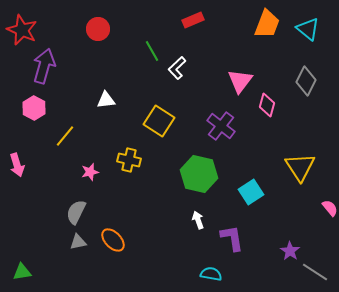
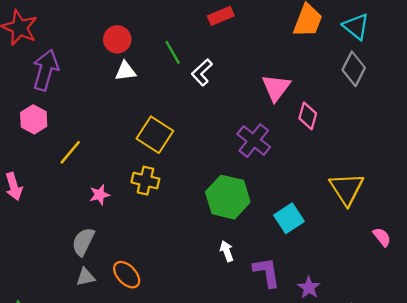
red circle: (98, 29) -> (117, 39), moved
gray diamond: (306, 81) -> (354, 69), moved
white triangle: (106, 100) -> (125, 71), moved
yellow square: (159, 121) -> (155, 135), moved
purple star: (290, 251) -> (309, 288), moved

